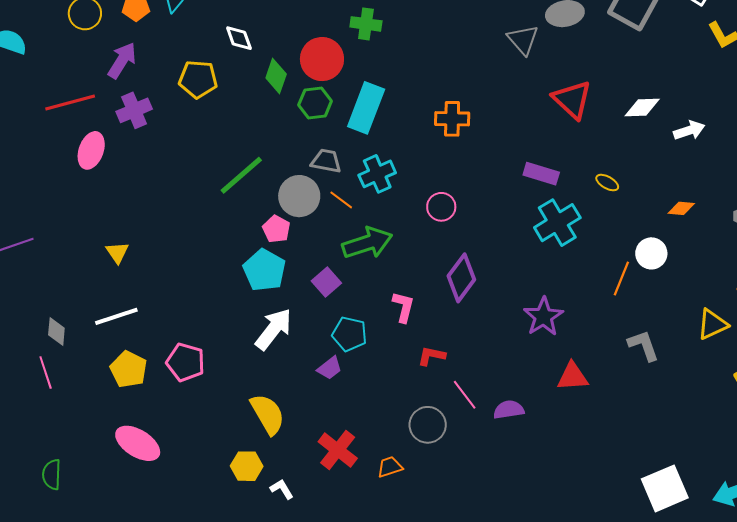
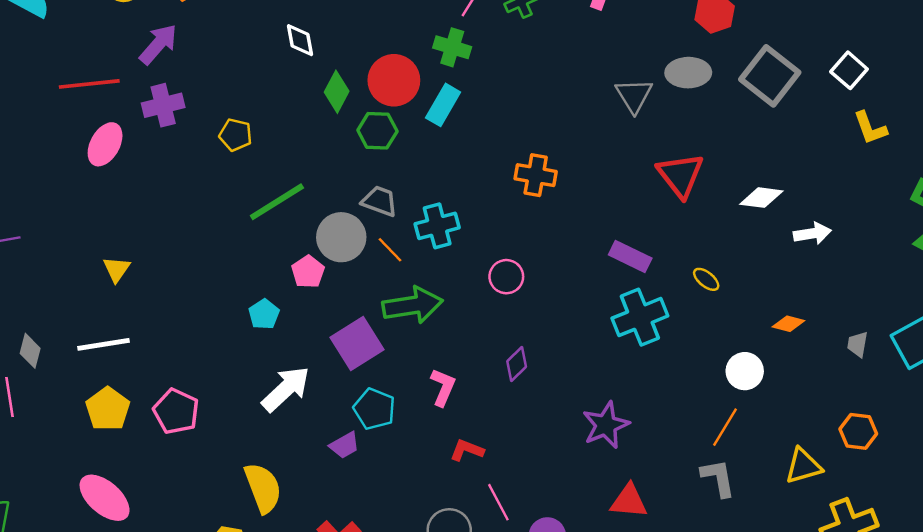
yellow pentagon: (198, 79) -> (236, 135), moved, size x0.7
cyan rectangle: (366, 108) -> (443, 105), moved, size x0.7
cyan pentagon: (264, 270) -> (264, 314), moved, size x0.6
purple diamond: (461, 278) -> (517, 364), size x0.6
orange line: (621, 278) -> (725, 427), moved
purple square: (326, 282) -> (357, 343), size x1.5

